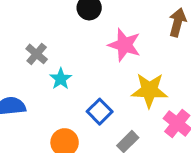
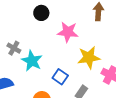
cyan star: (61, 79) -> (32, 61), size x1.5

